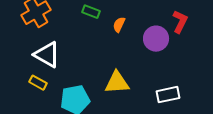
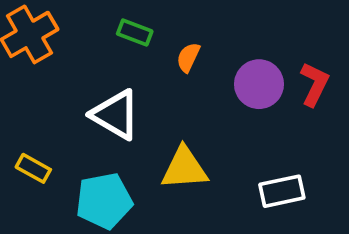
red L-shape: (180, 22) -> (314, 84), moved
white triangle: (47, 55) -> (116, 115), moved

